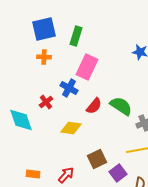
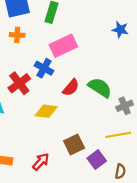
pink rectangle: (87, 67) -> (63, 46), turned 40
red cross: (46, 102) -> (19, 83), size x1.5

